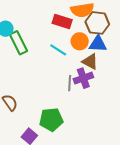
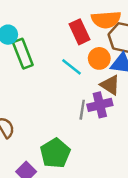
red rectangle: (62, 22) -> (80, 32), turned 42
green pentagon: (51, 120) -> (55, 153), turned -30

